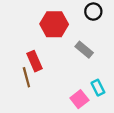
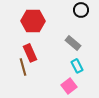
red hexagon: (54, 24) -> (33, 21), moved
cyan rectangle: (98, 88) -> (77, 66), moved

